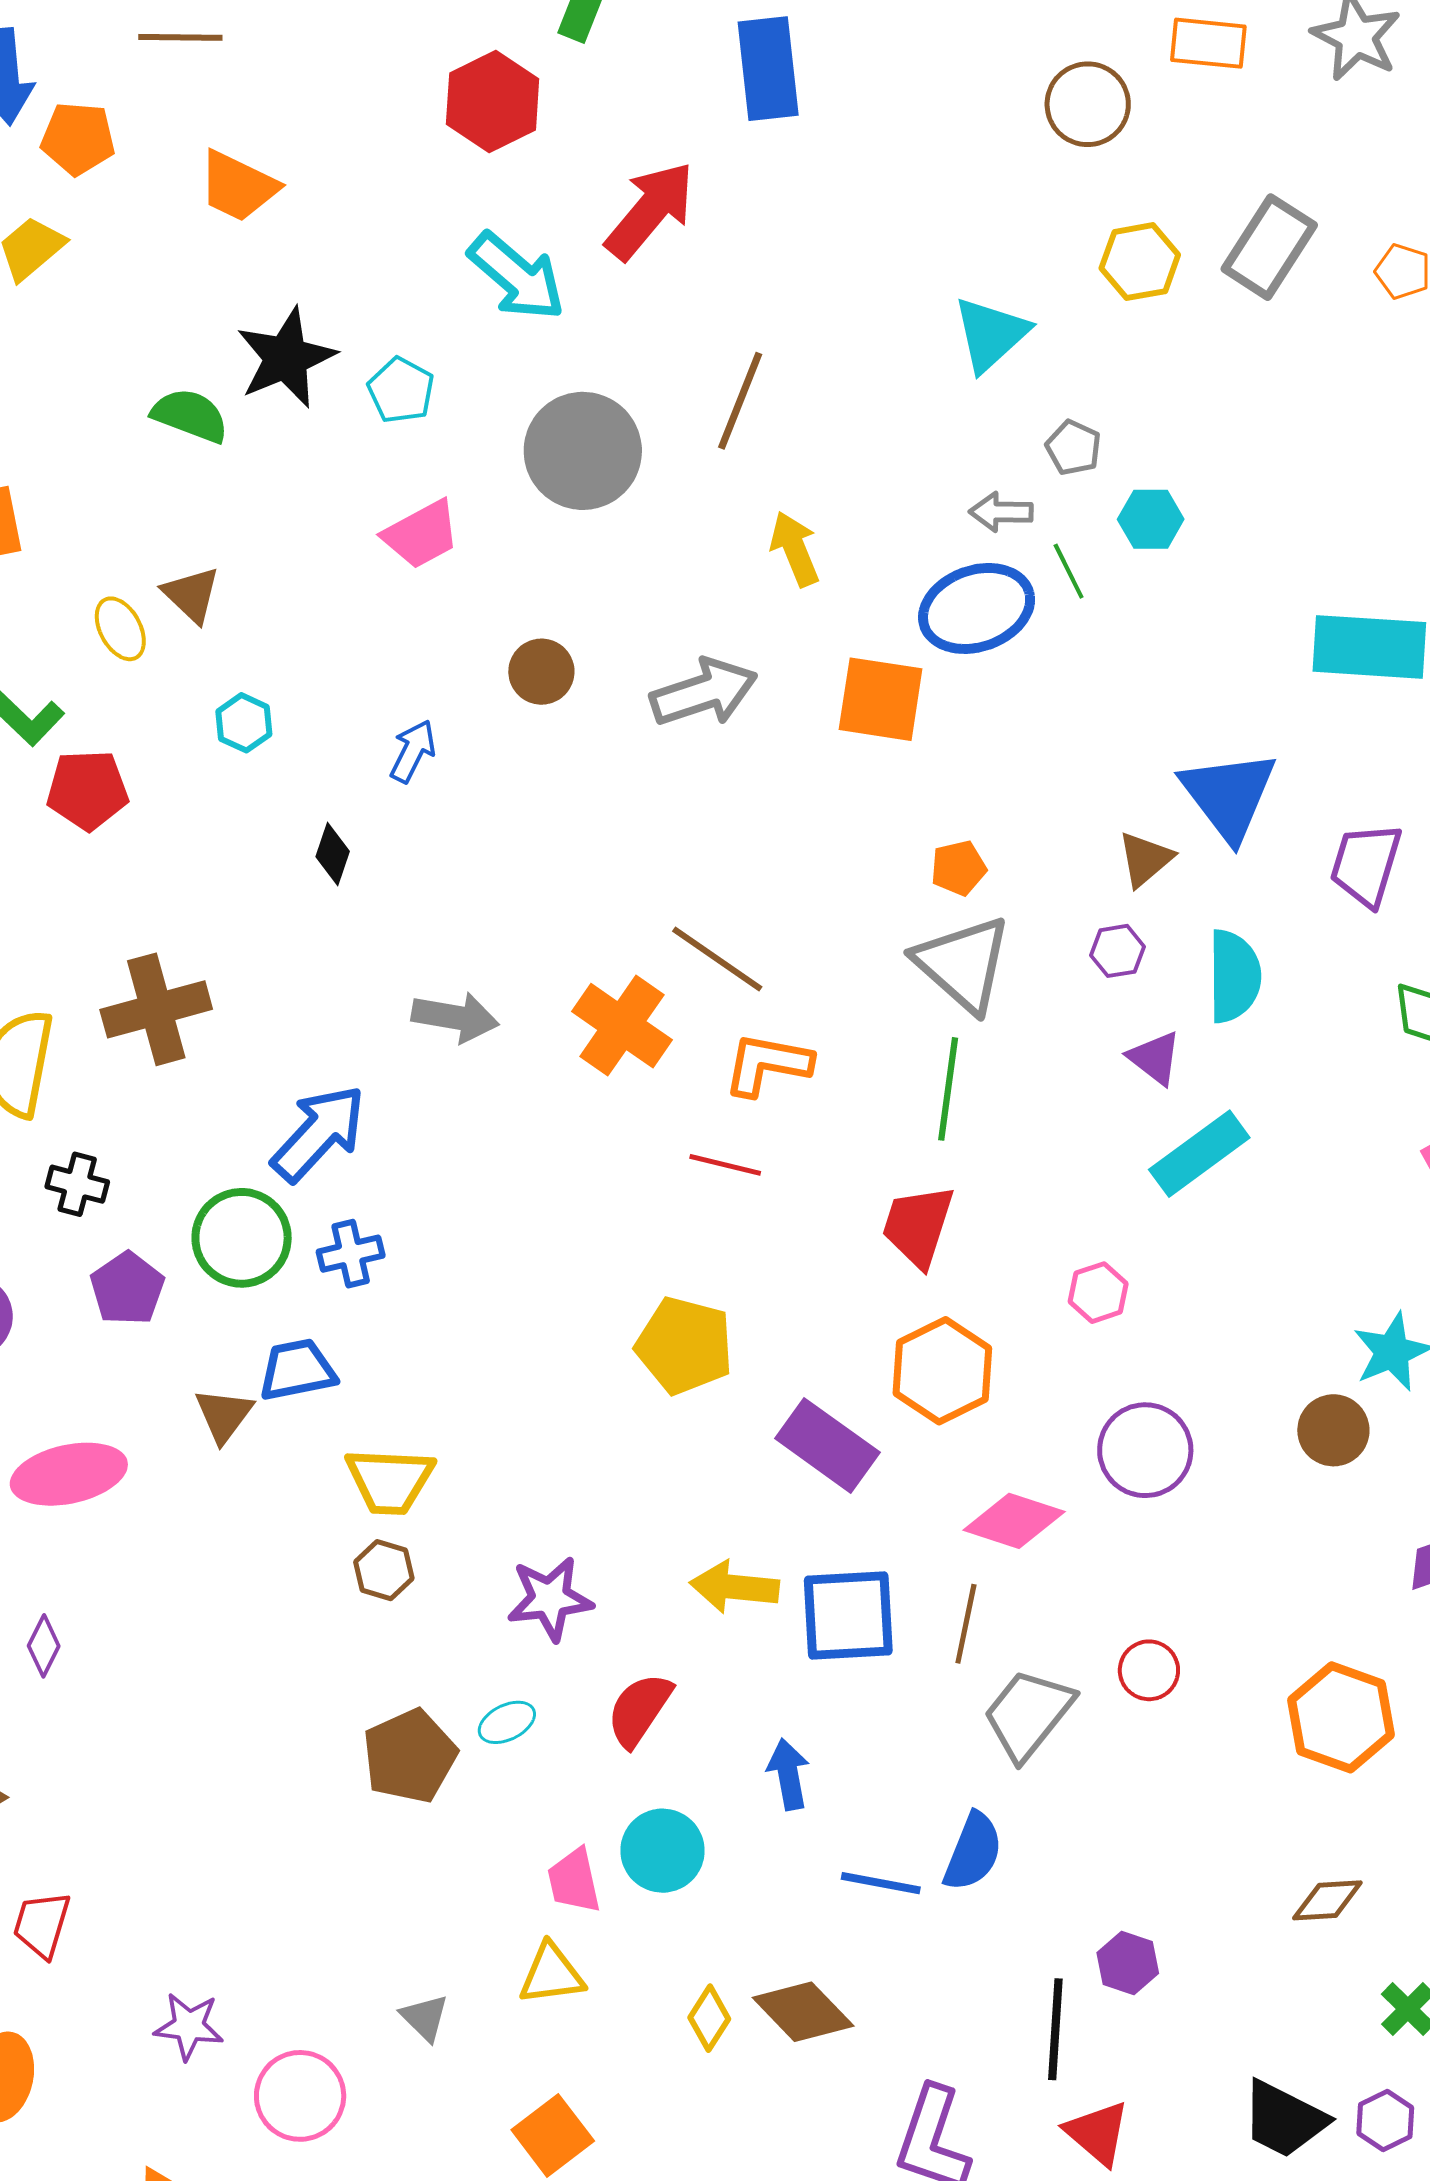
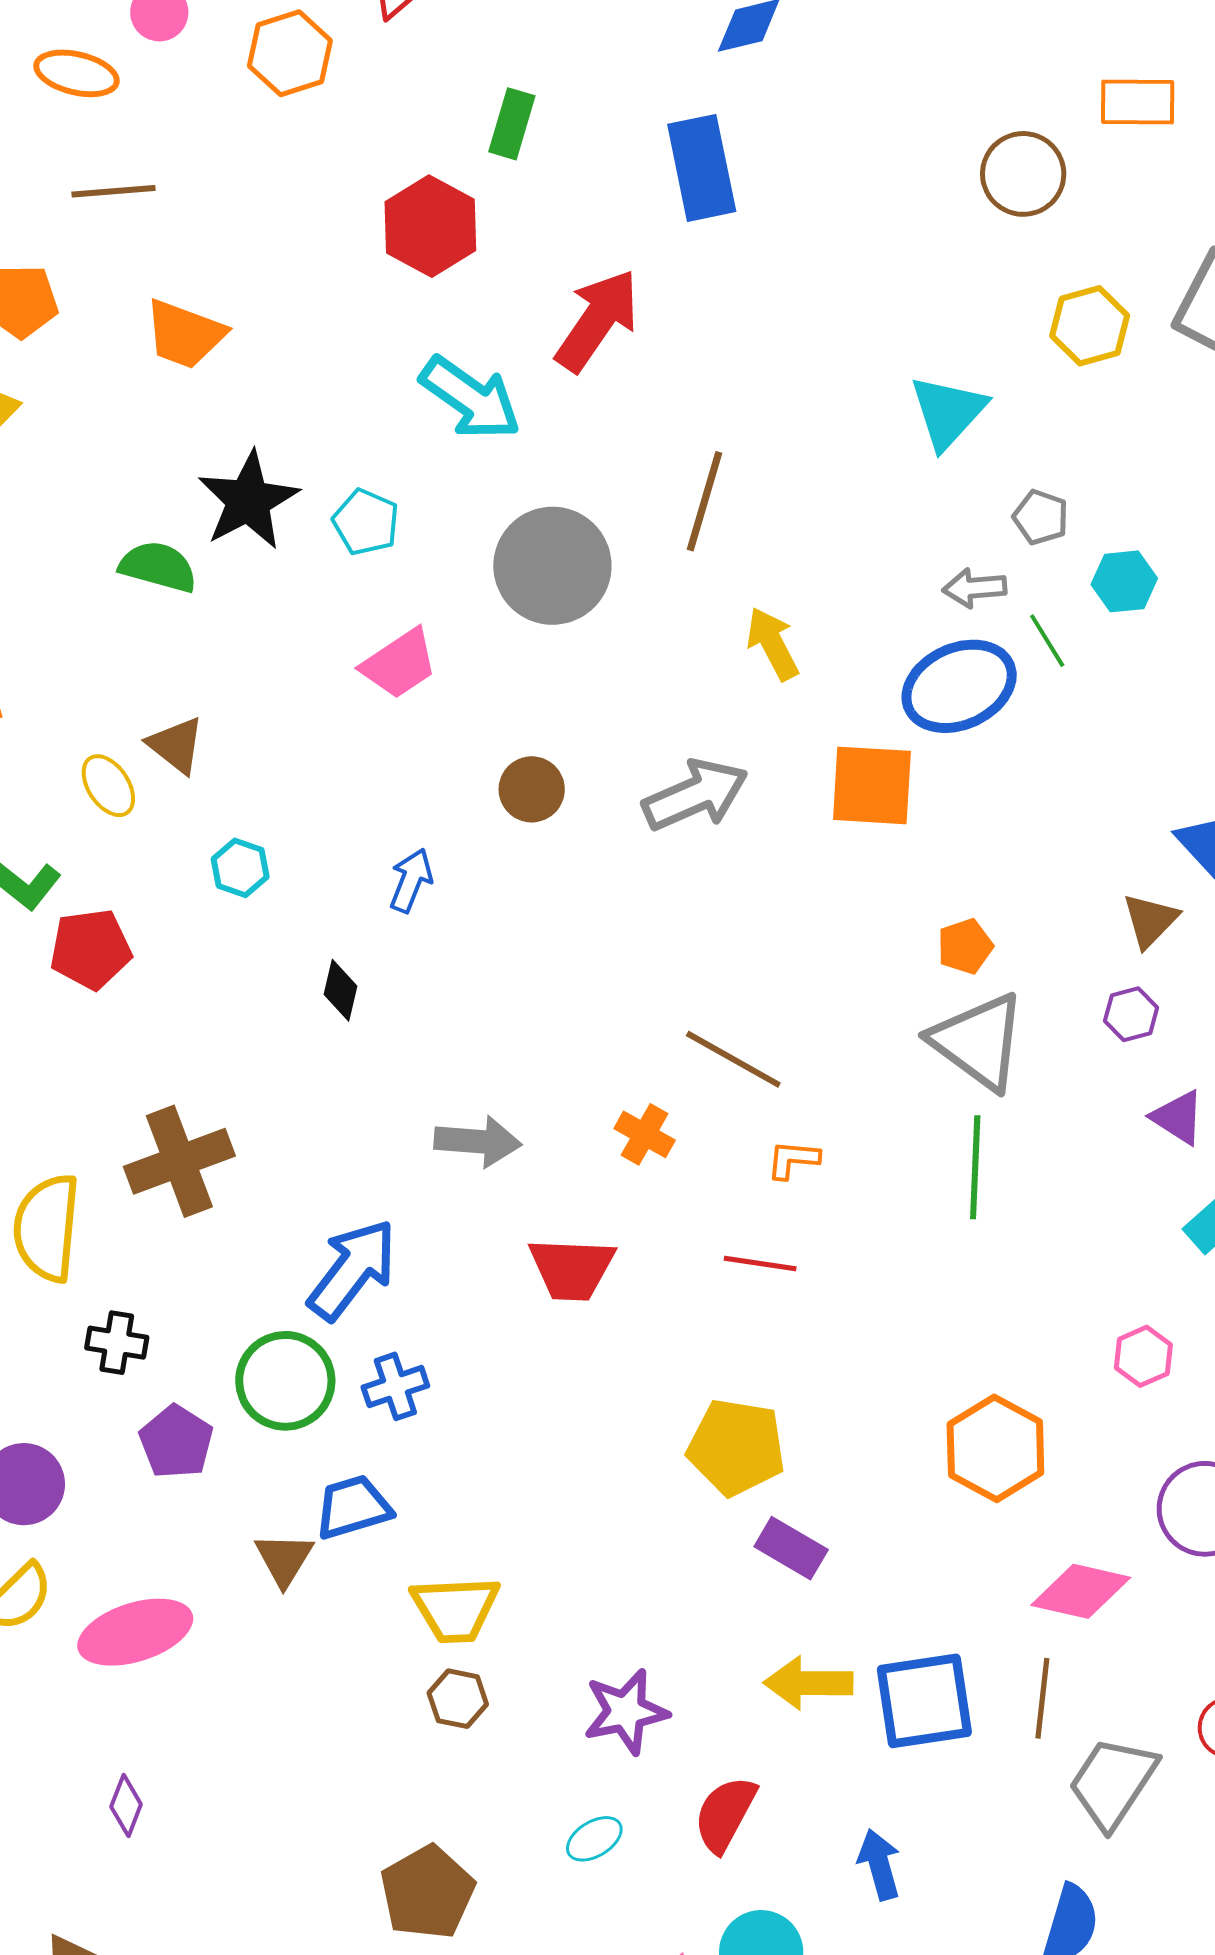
orange cross: (622, 1026) -> (645, 1134), size x0.6
orange L-shape: (767, 1064) -> (793, 1159), size x0.6
red trapezoid: (918, 1226) -> (572, 1269), moved, turned -100
purple rectangle: (827, 1445) -> (791, 1548), moved, size x0.7
brown pentagon: (410, 1756) -> (427, 1892), moved

